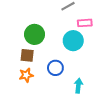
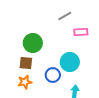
cyan circle: (73, 41) -> (70, 62), moved

